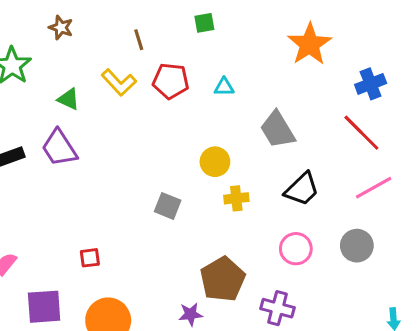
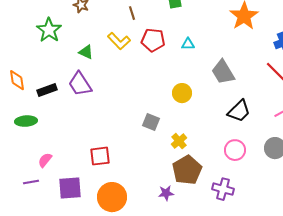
yellow cross: (236, 198) -> (179, 141), moved, turned -35
red square: (90, 258) -> (100, 156), size x1.5

